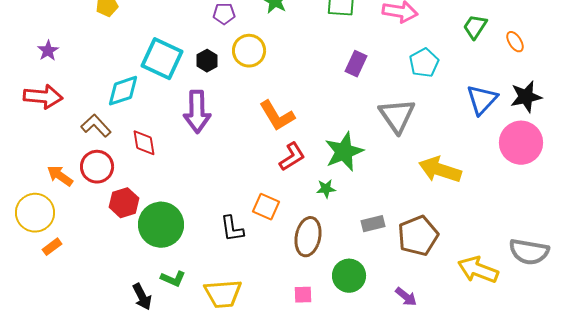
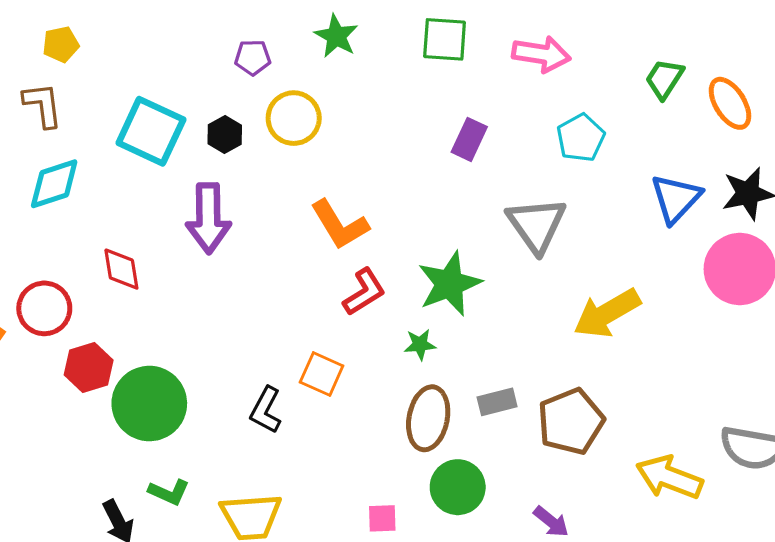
orange ellipse: (515, 42) -> (730, 103), size x1.5
cyan diamond: (123, 91) -> (54, 184), moved
brown L-shape: (96, 126) -> (43, 105), moved, turned 36
yellow arrow: (440, 170) -> (607, 313), turned -48
black L-shape: (232, 229) -> (266, 410), turned 36
brown ellipse: (308, 237) -> (428, 418), moved

